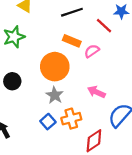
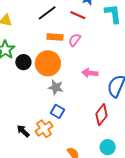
black circle: (12, 81) -> (23, 62), moved
orange cross: (71, 119) -> (44, 129), moved

